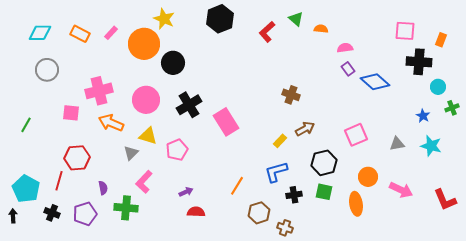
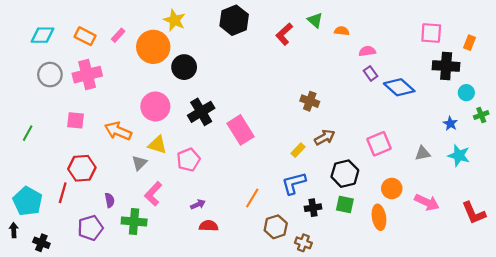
pink cross: (99, 91) -> (87, 75), moved
black cross: (52, 213) -> (41, 243), moved

